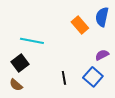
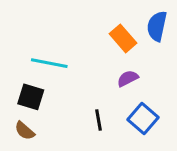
purple semicircle: (102, 55) -> (128, 78), moved
black square: (20, 63) -> (31, 97), turned -36

